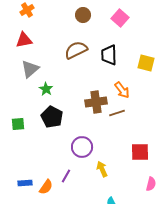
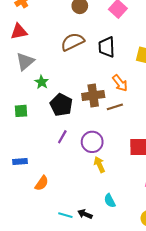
black pentagon: (52, 117) -> (61, 105), moved
green square: (18, 124) -> (21, 111), moved
purple circle: (82, 147) -> (92, 142), moved
purple line: (66, 176) -> (62, 137), moved
blue rectangle: (25, 183) -> (20, 161), moved

